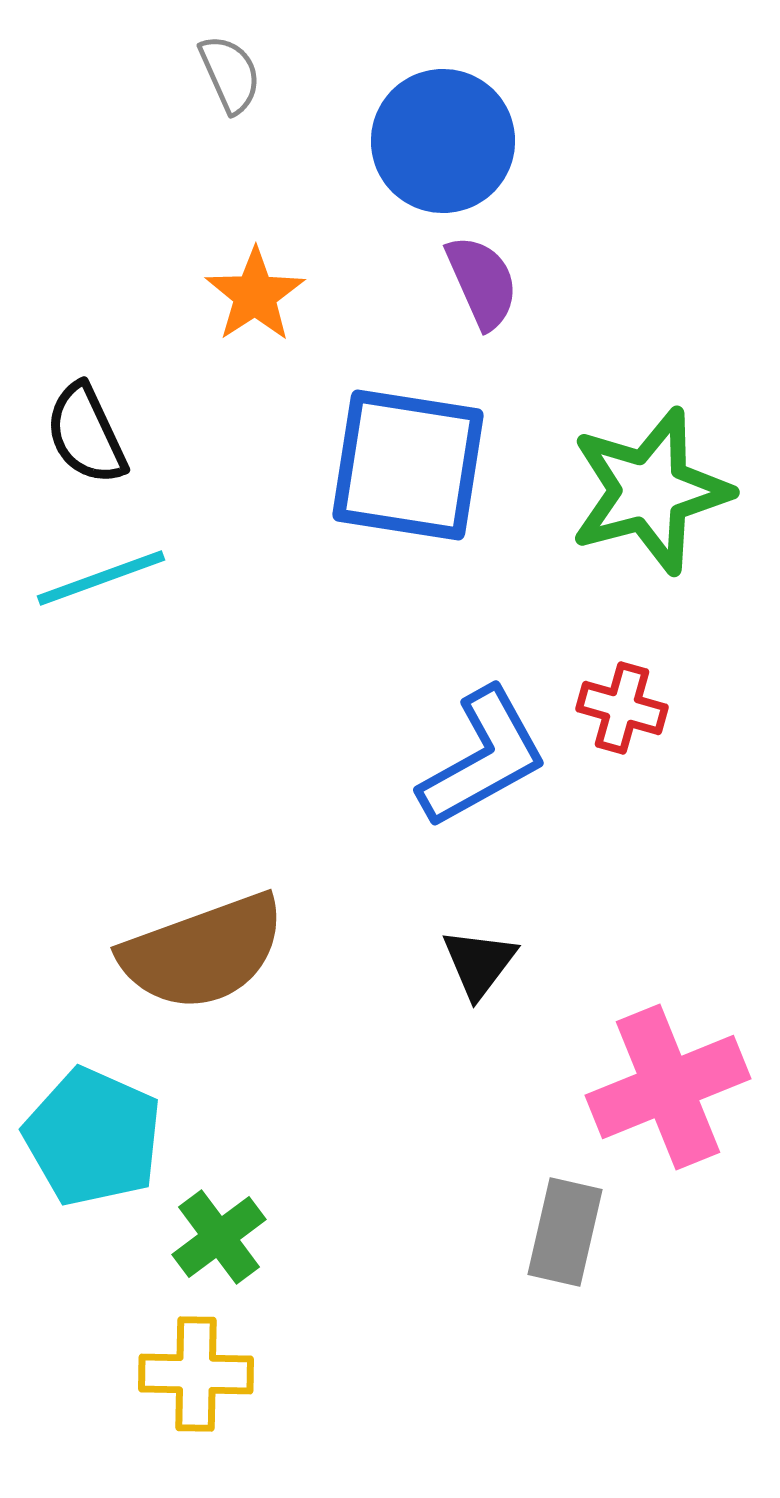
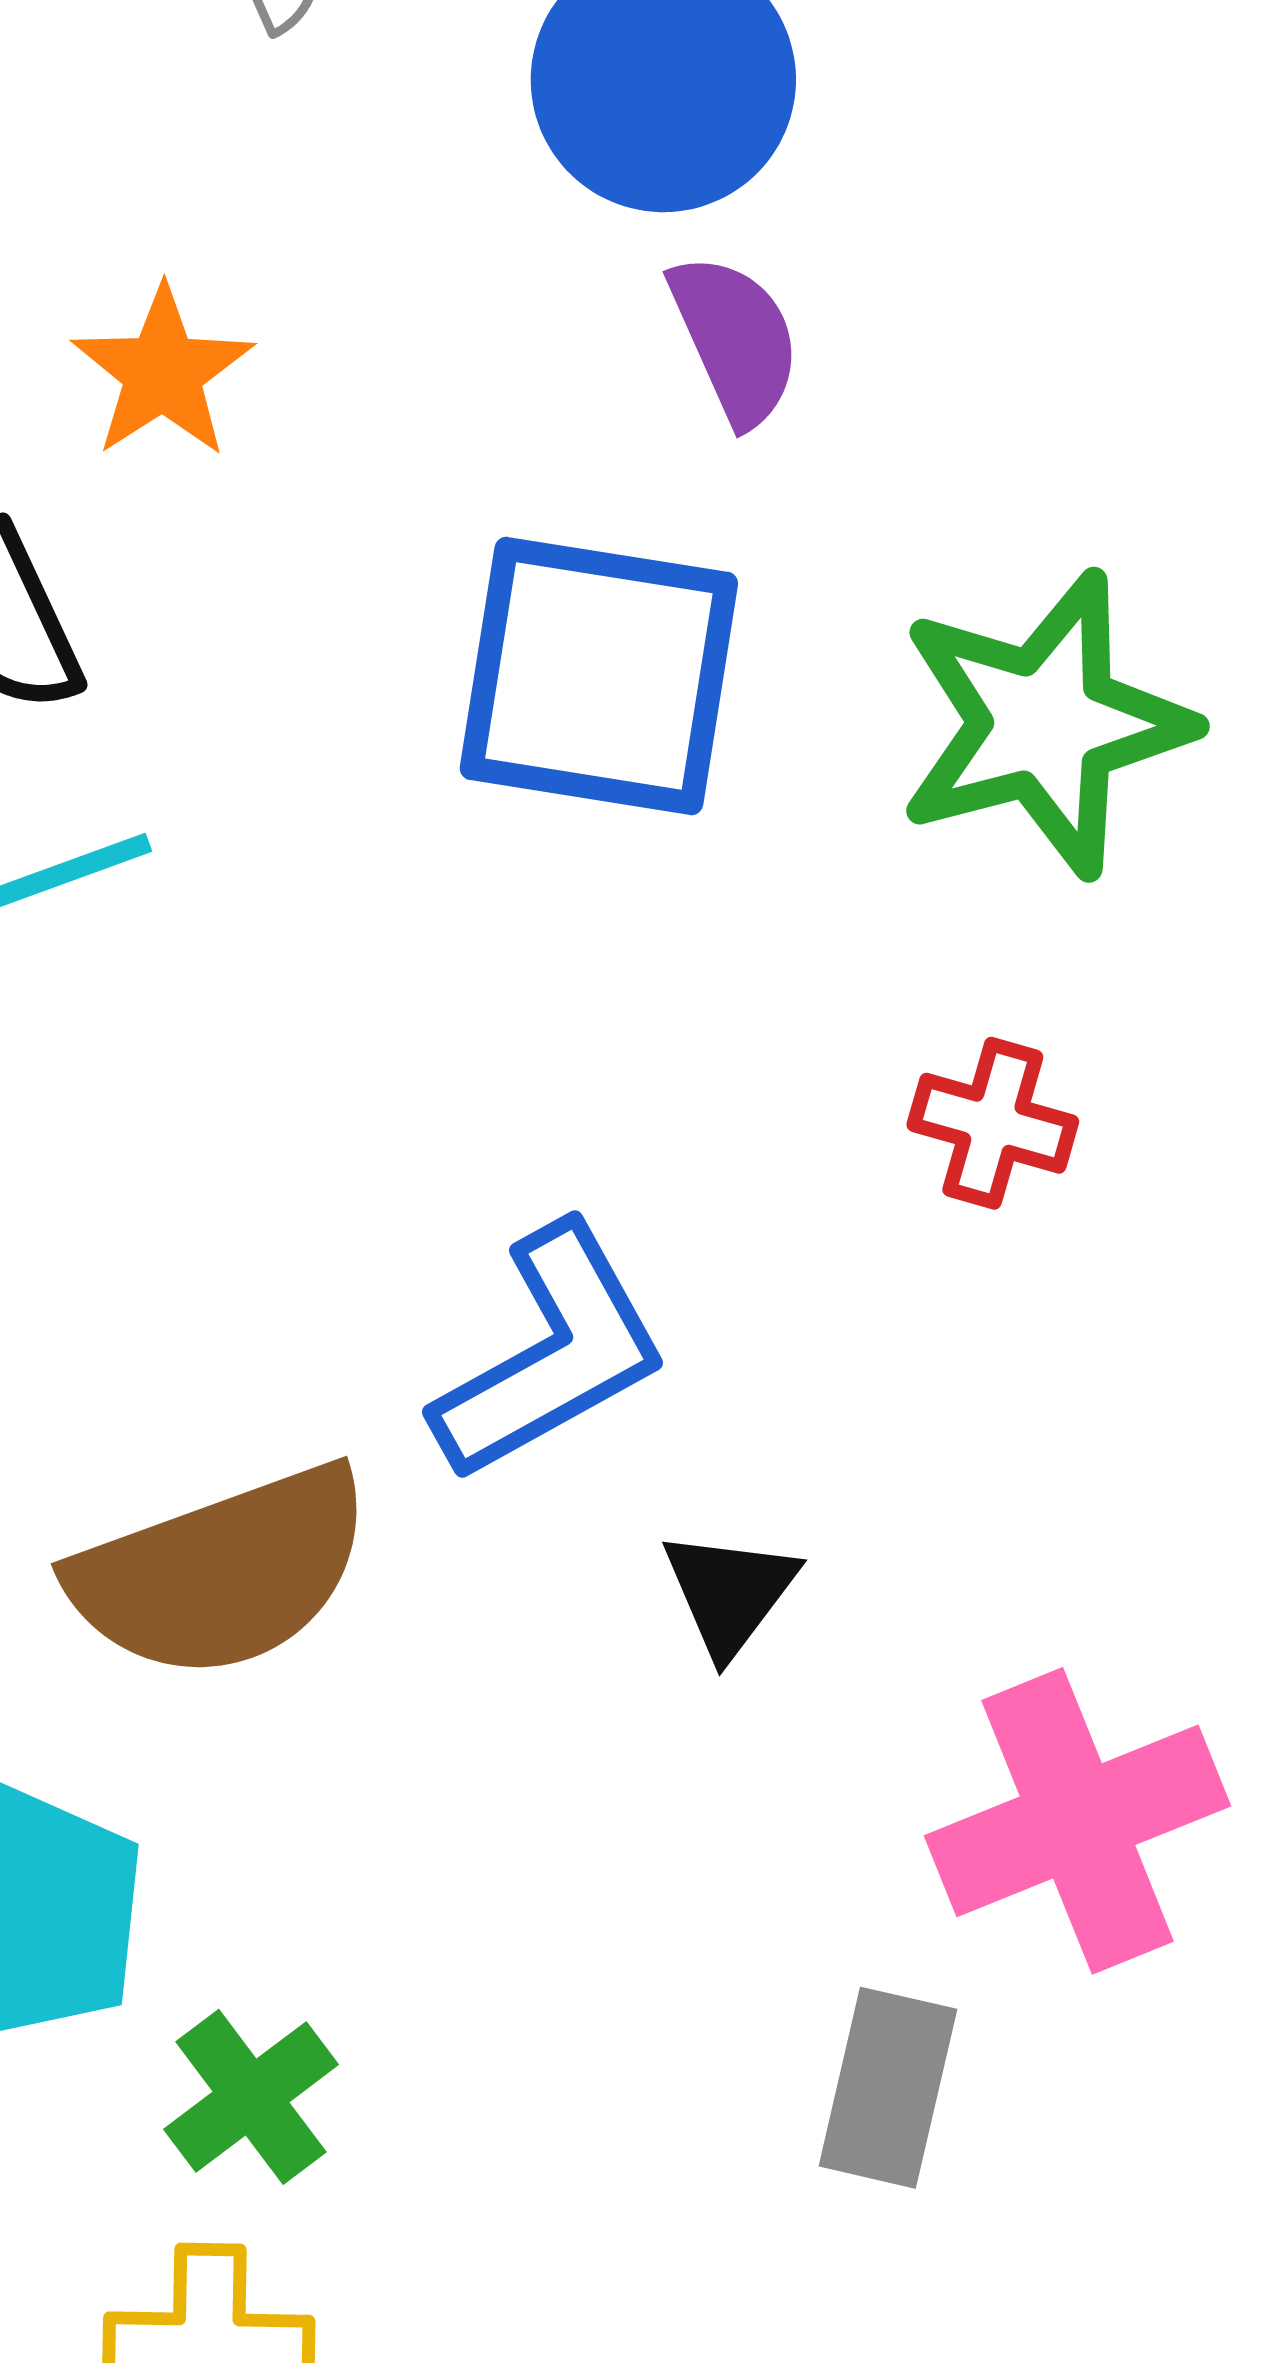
orange star: (255, 295) -> (163, 372), moved
blue L-shape: (483, 758) -> (551, 1353), moved

